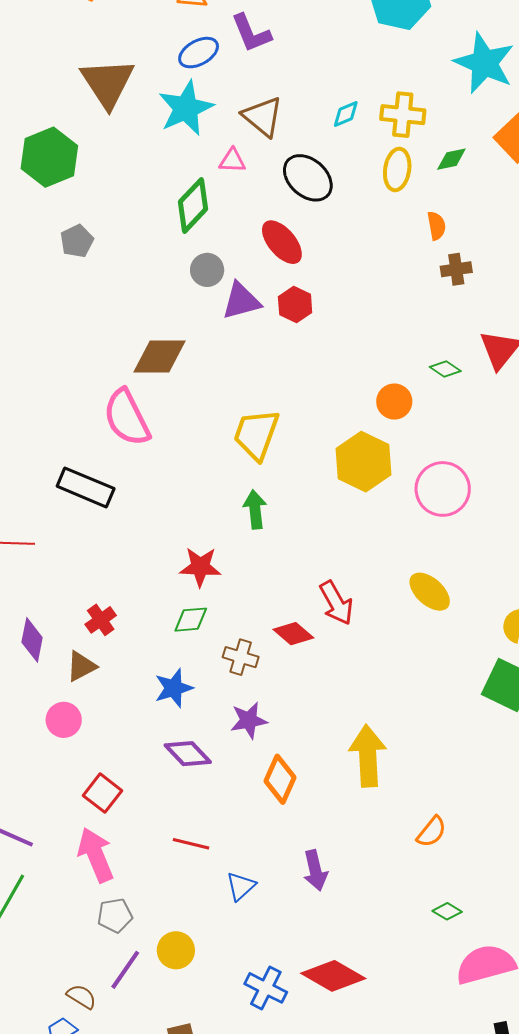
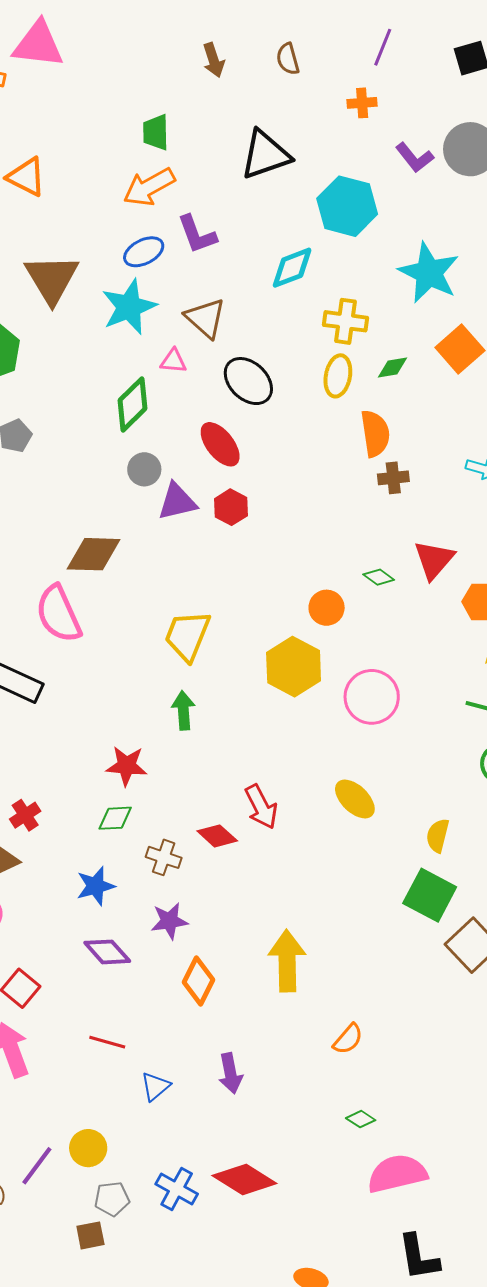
cyan diamond: (346, 114) -> (292, 268), moved, size x1.6
orange semicircle: (436, 226) -> (375, 434), size x1.6
gray pentagon: (115, 915) -> (112, 1199), moved

